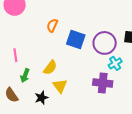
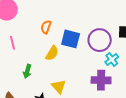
pink line: (15, 55) -> (12, 43), moved
yellow semicircle: (50, 68) -> (52, 53), moved
green arrow: (25, 76) -> (27, 71), moved

